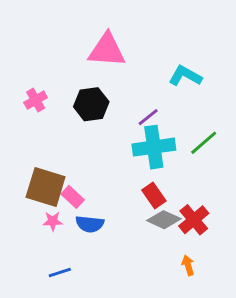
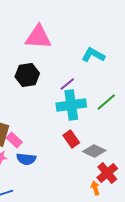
gray diamond: (164, 220) -> (94, 151), moved
red cross: (194, 220) -> (107, 173), moved

